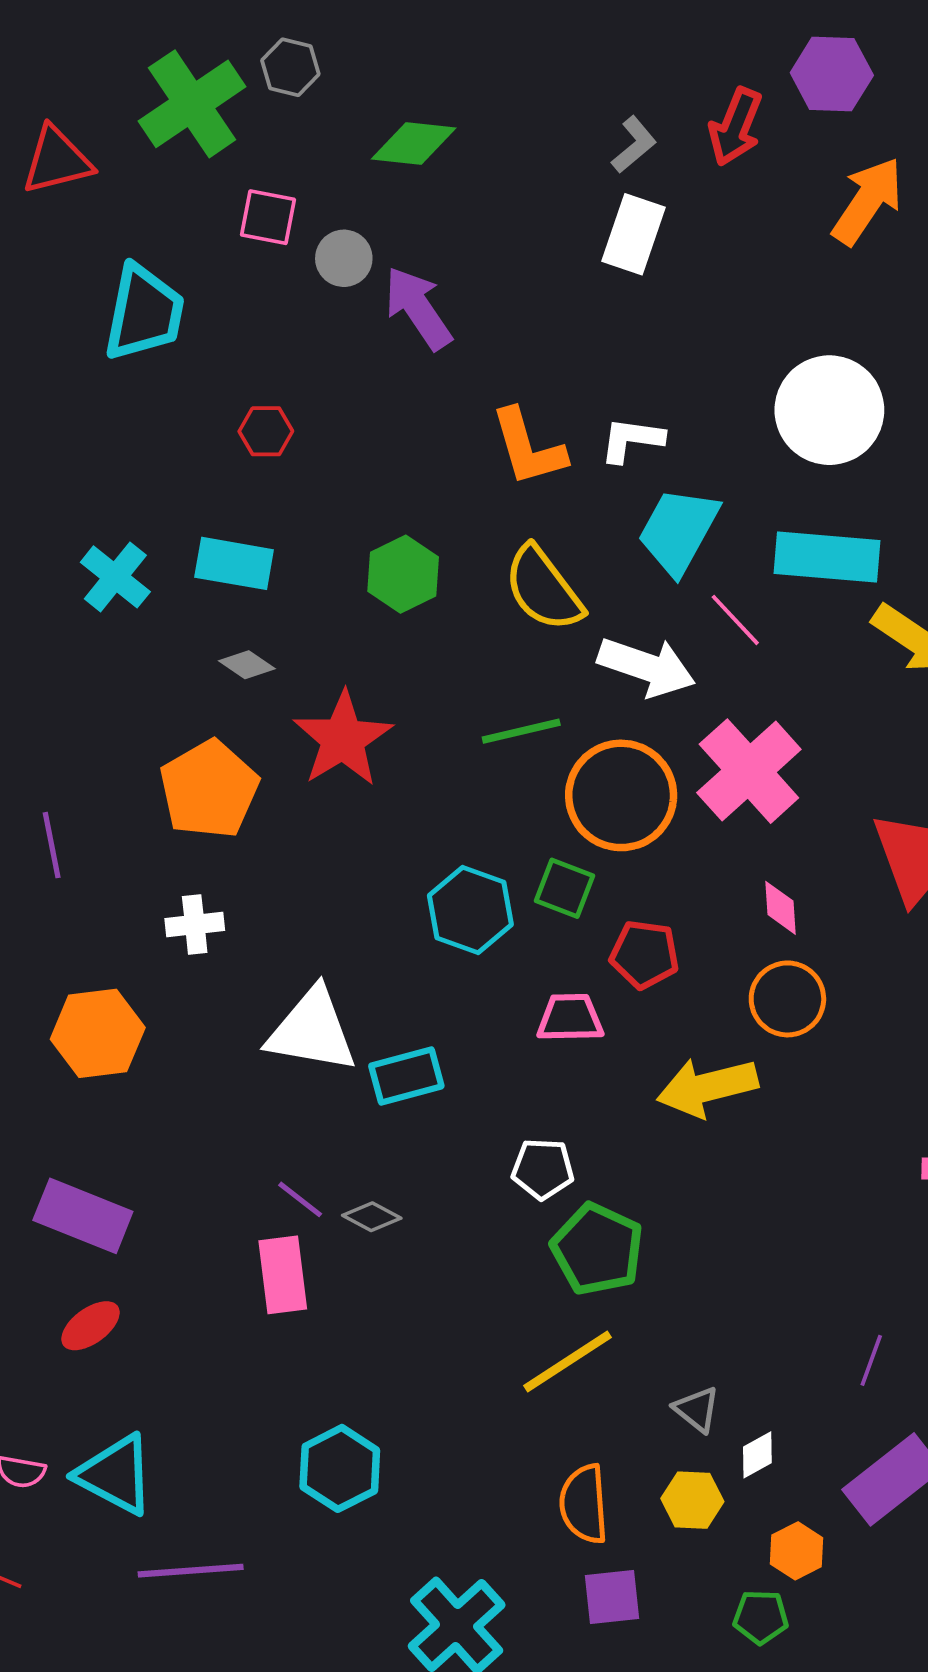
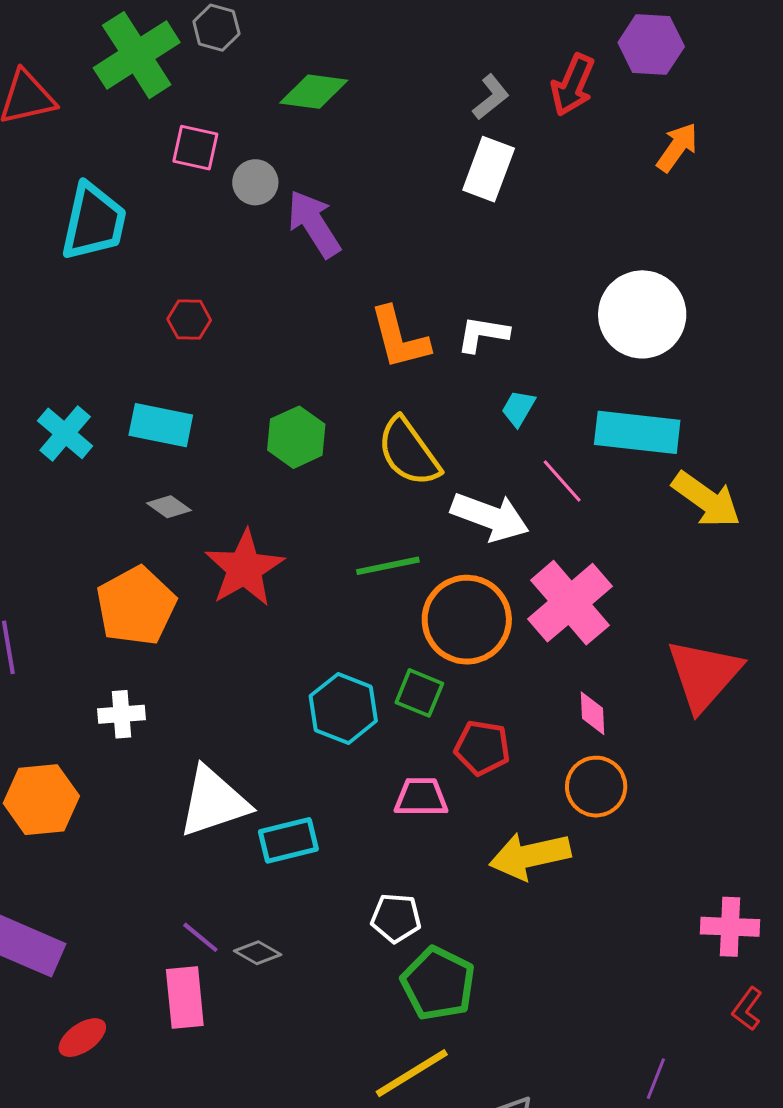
orange arrow: (867, 201) -> (677, 147), size x0.7
cyan trapezoid: (678, 531) -> (518, 408), size x0.5
white triangle: (312, 1030) -> (214, 802), turned -30
red ellipse: (90, 1326) -> (82, 1038), moved

